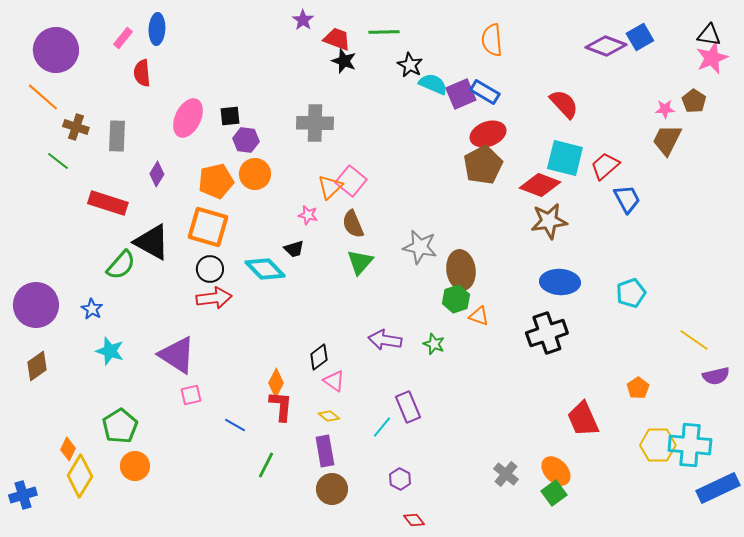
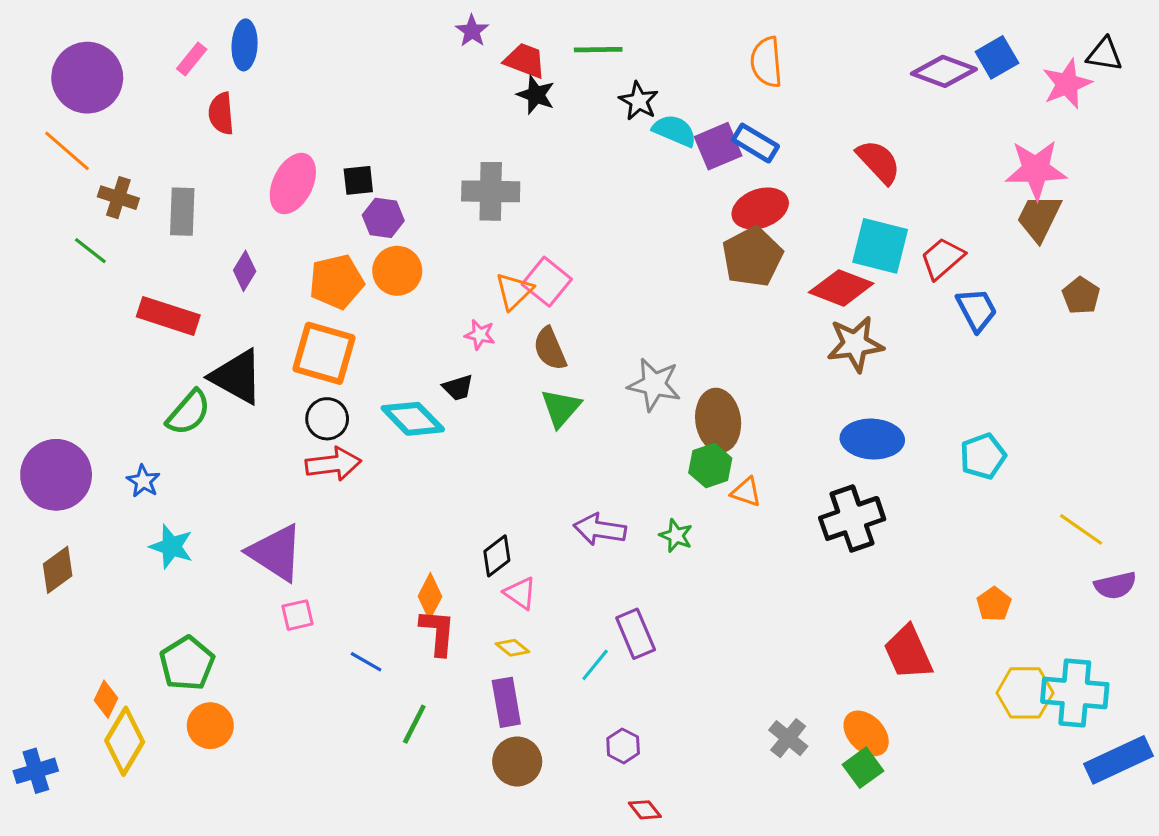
pink star: (712, 58) -> (1067, 84), moved
brown pentagon: (694, 101) -> (1081, 296), moved
pink star: (665, 109) -> (1036, 170), size x2.0

